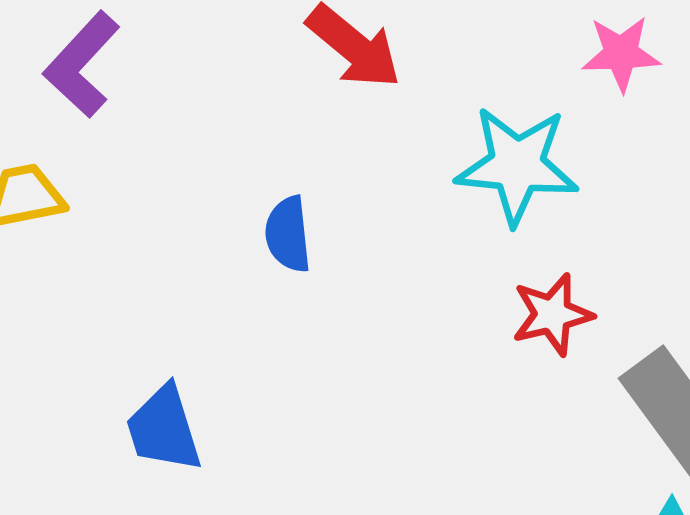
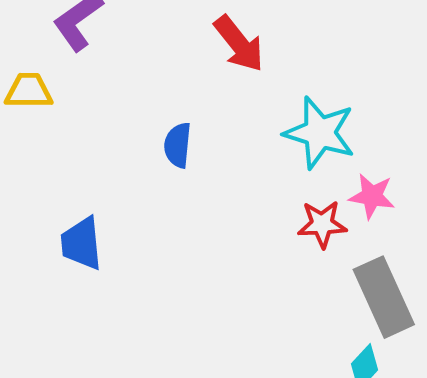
pink star: (621, 54) -> (372, 196), moved

